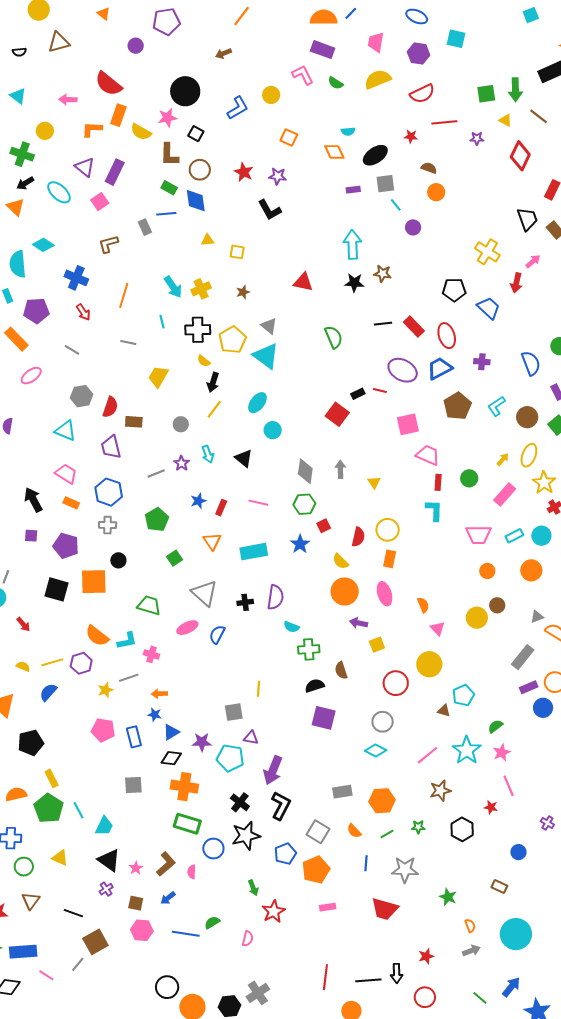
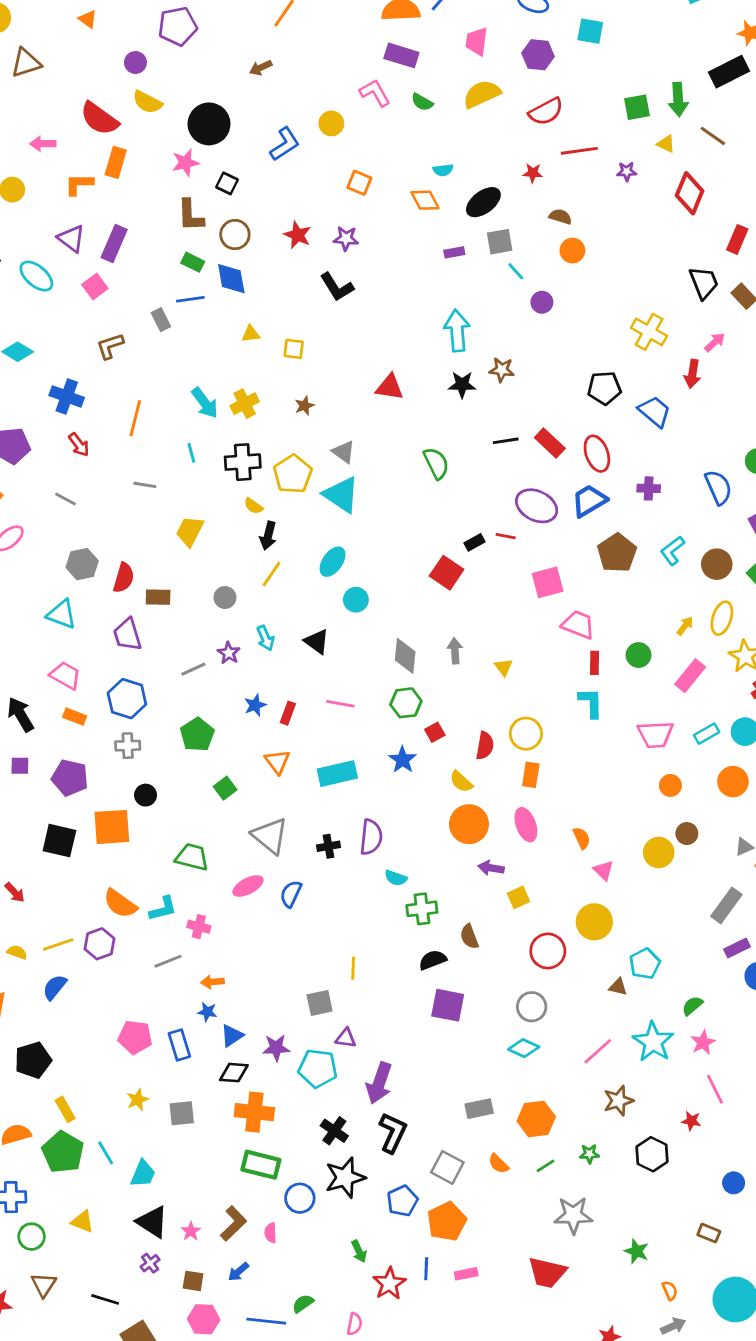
yellow semicircle: (141, 132) -> (147, 102), moved
yellow star: (105, 690) -> (138, 1100), moved
blue line: (366, 863) -> (426, 1269), moved

